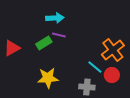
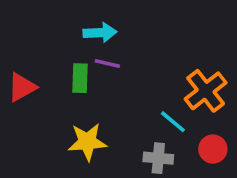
green rectangle: (44, 43) -> (80, 78), turned -56
red circle: (112, 75) -> (213, 149), moved

